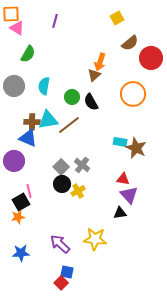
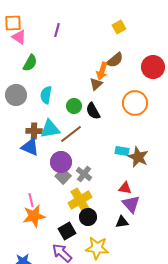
brown semicircle: (130, 43) -> (115, 60), moved
purple circle: (14, 161) -> (61, 162), moved
black circle: (62, 184) -> (88, 217), moved
yellow cross: (78, 191) -> (80, 200), size x1.6
black square: (21, 202) -> (67, 231), moved
orange star: (18, 217) -> (34, 216), moved, size x1.6

